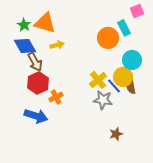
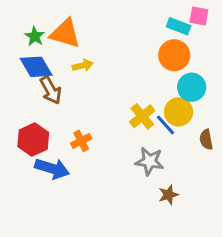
pink square: (137, 11) -> (199, 16), turned 32
cyan rectangle: (124, 28) -> (179, 26), moved, turned -42
orange circle: (108, 38) -> (174, 55), moved
red hexagon: (38, 83) -> (33, 140), moved
brown semicircle: (131, 87) -> (206, 140), moved
gray star: (103, 100) -> (150, 161), moved

